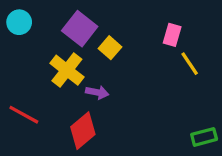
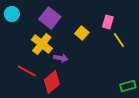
yellow square: (110, 48) -> (82, 33), moved
red line: (24, 115) -> (27, 71), moved

